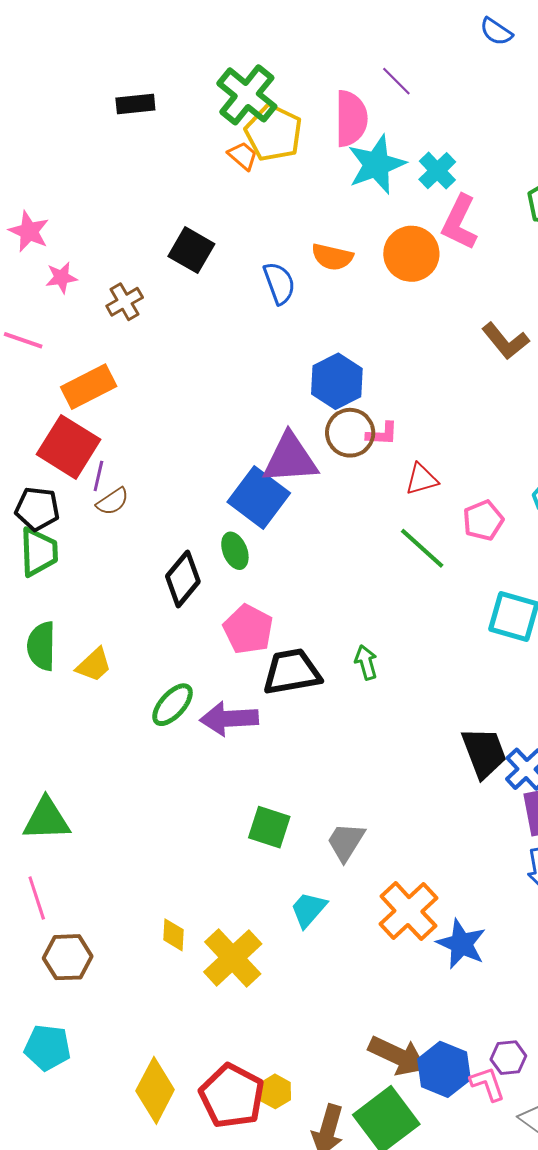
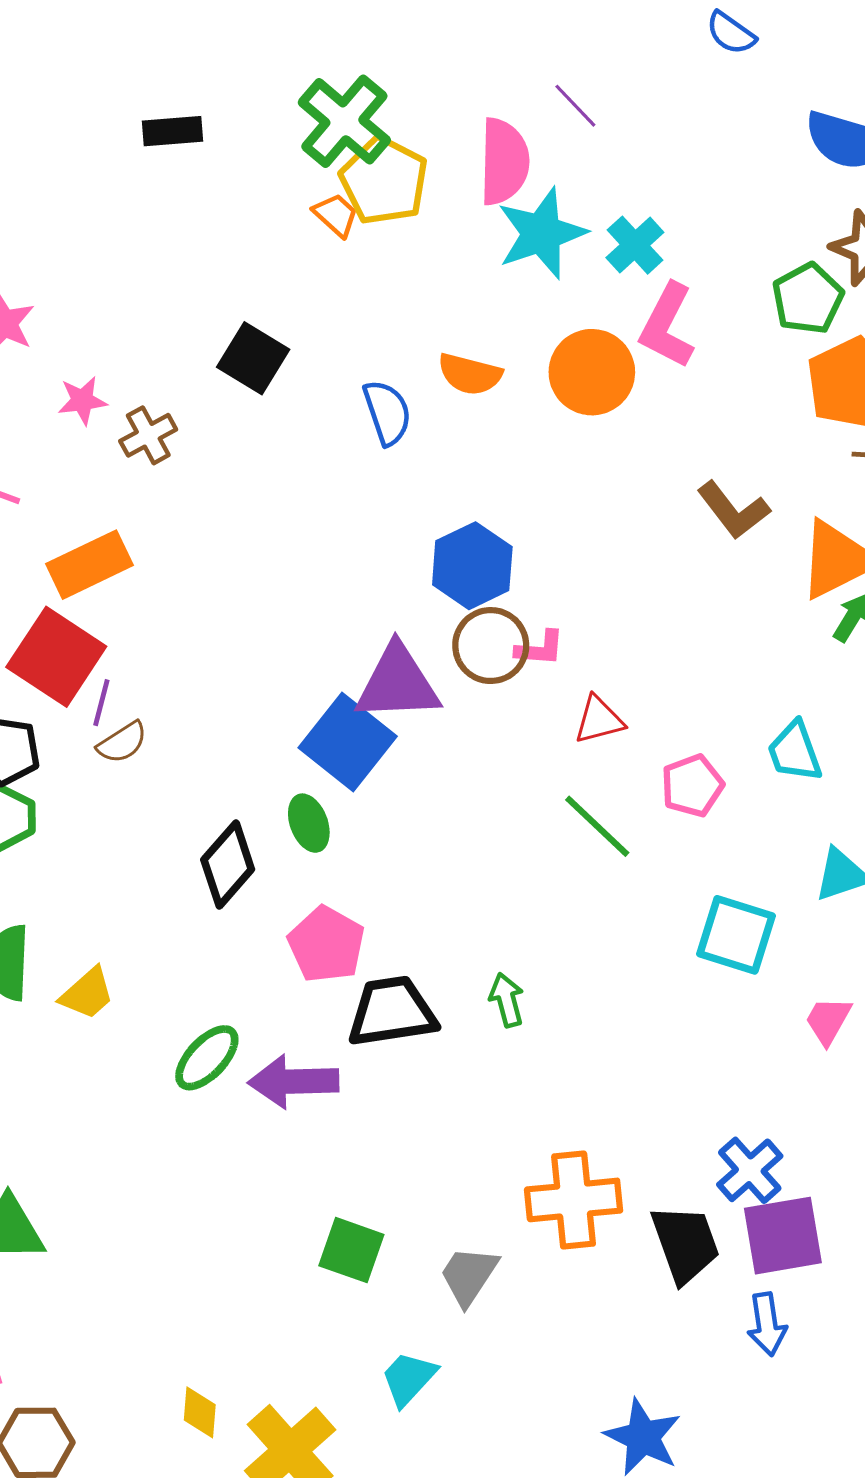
pink star: (61, 278) -> (82, 401), moved
black trapezoid: (484, 753) -> (685, 1244), moved
orange cross: (408, 911) -> (574, 1200), moved, turned 36

